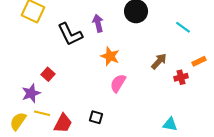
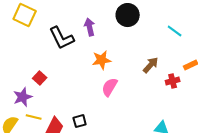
orange star: (110, 56) -> (102, 60), turned -30
black square: (96, 117) -> (80, 121), moved, turned -32

